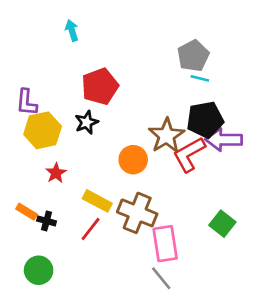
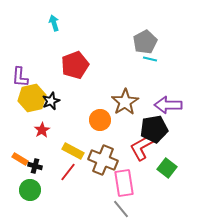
black pentagon: (205, 120) -> (154, 129), moved
black star: (87, 122) -> (51, 101), moved
red L-shape: (189, 154) -> (142, 147), moved
green circle: (39, 270) -> (30, 190), moved

